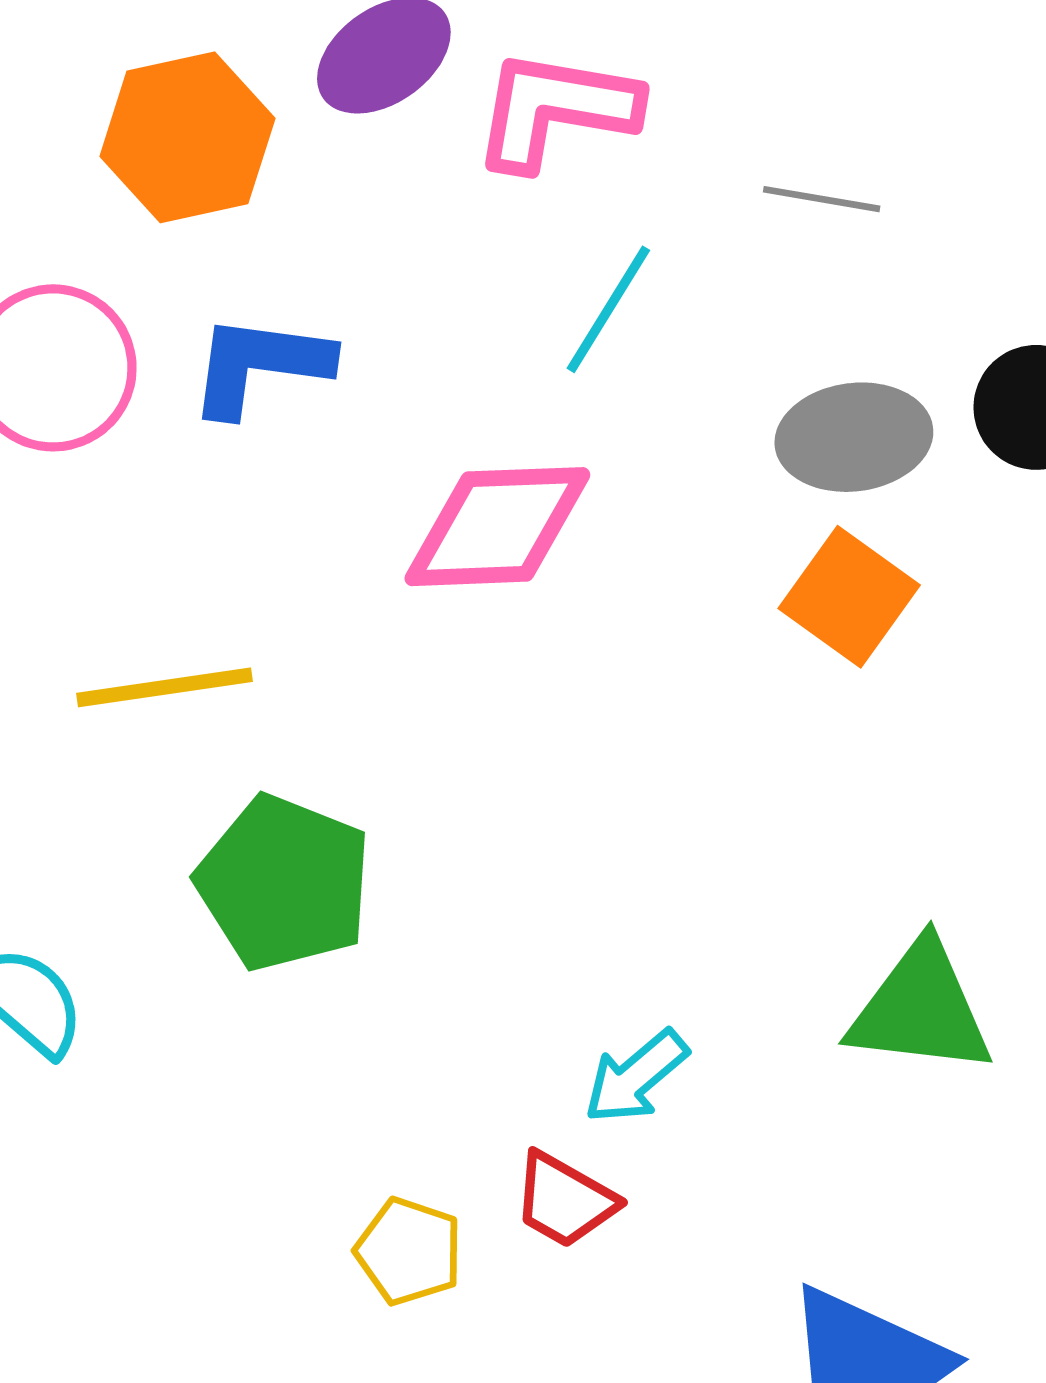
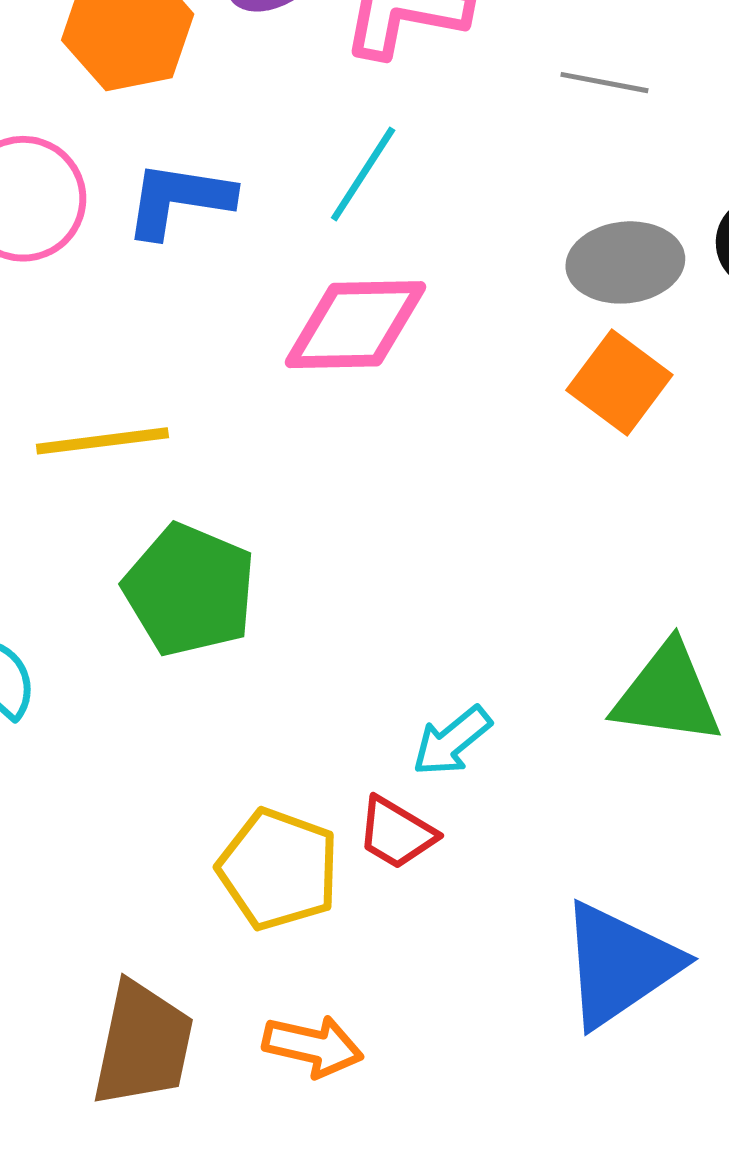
cyan line: (608, 309) -> (363, 174), moved
yellow pentagon: (409, 1251) -> (278, 869), size x1.5

